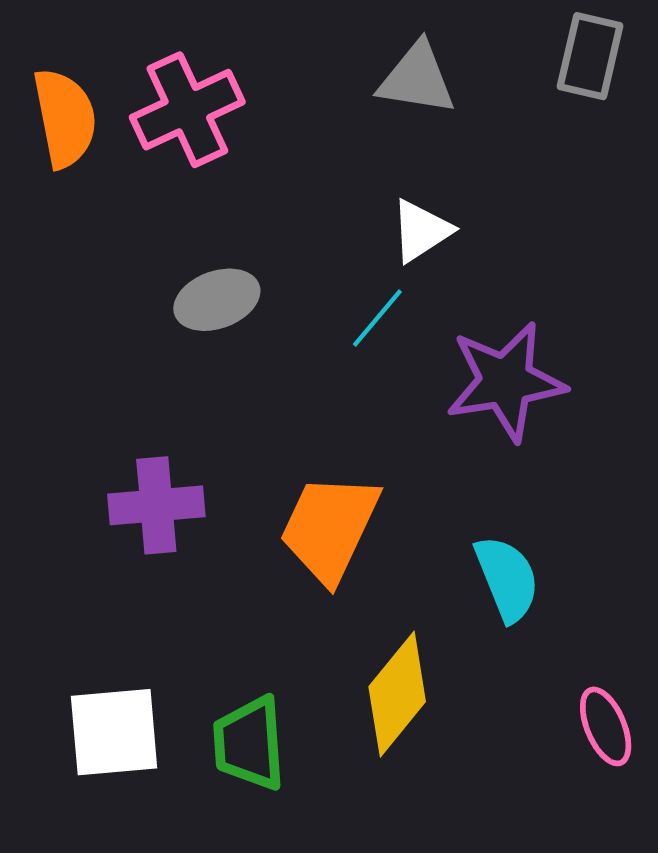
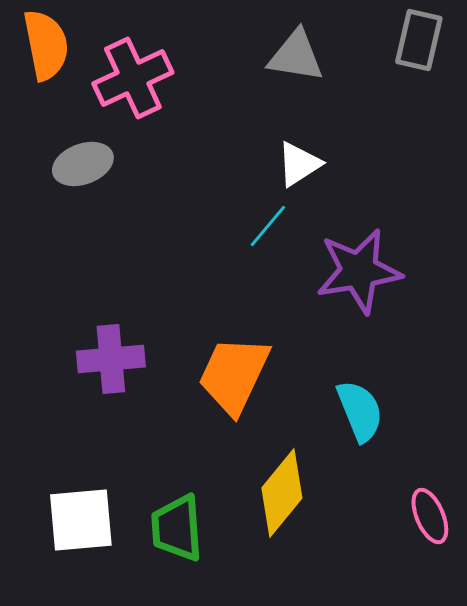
orange semicircle: (65, 118) -> (46, 45), moved
gray ellipse: (217, 300) -> (83, 164), moved

